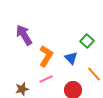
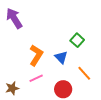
purple arrow: (24, 35) -> (14, 18), moved

